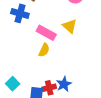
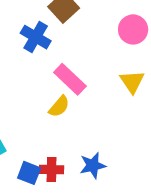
yellow triangle: (70, 26) -> (132, 82), moved
blue star: (64, 84) -> (93, 165), moved

